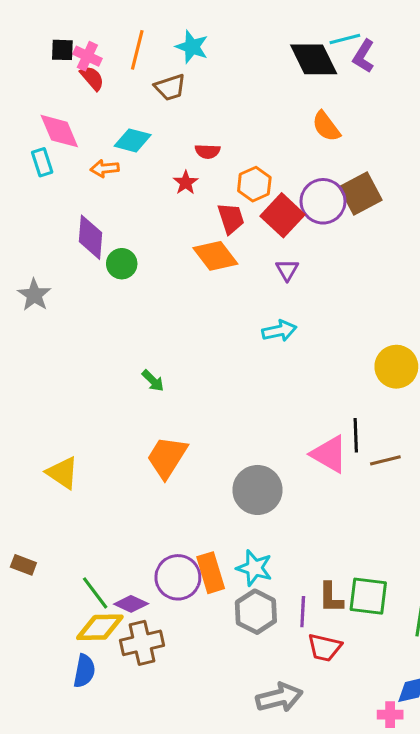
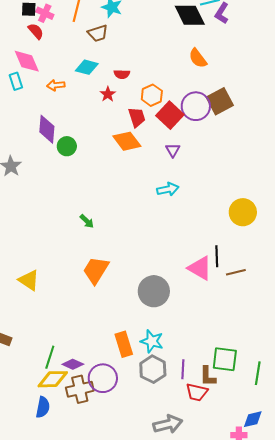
red semicircle: (92, 78) -> (36, 31), moved
cyan diamond: (133, 140) -> (87, 67), moved
purple circle: (178, 577) -> (103, 378), moved
green line: (95, 593) -> (50, 357), turned 55
brown L-shape: (331, 598) -> (208, 376), moved

